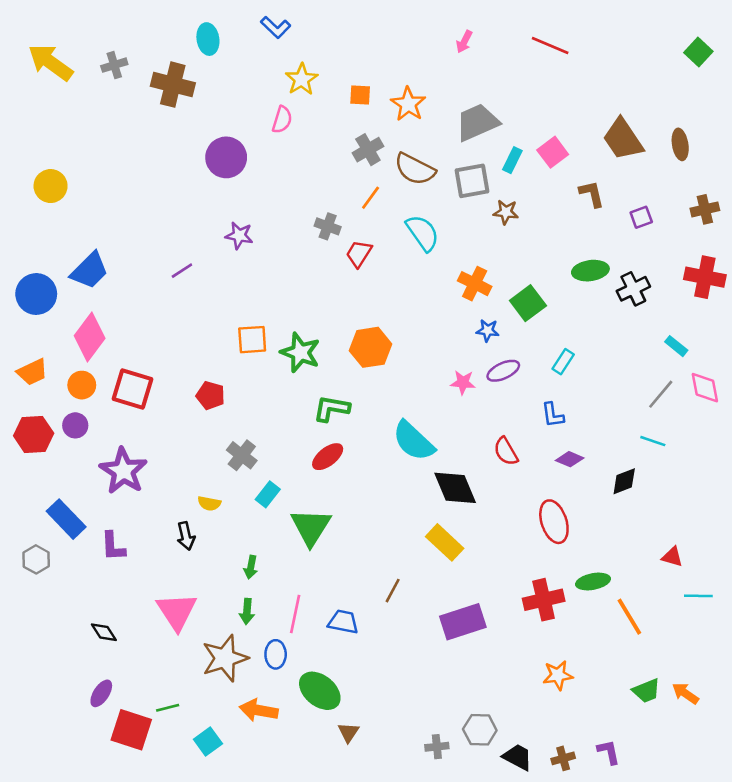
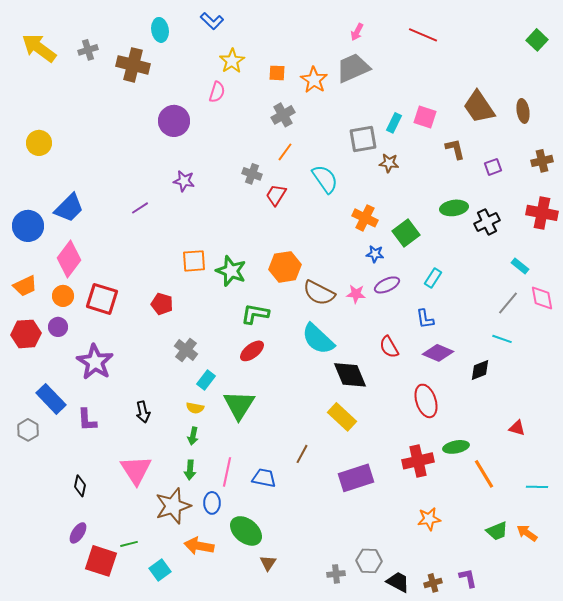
gray trapezoid: (477, 122) -> (353, 68), moved
pink square: (553, 152) -> (425, 117), turned -35
brown semicircle: (415, 169) -> (319, 293), moved
purple diamond: (570, 459) -> (438, 353), size x1.4
yellow semicircle: (209, 503) -> (195, 408), moved
cyan line: (698, 596) -> (537, 487), moved
black diamond: (104, 632) -> (80, 486), turned 45

